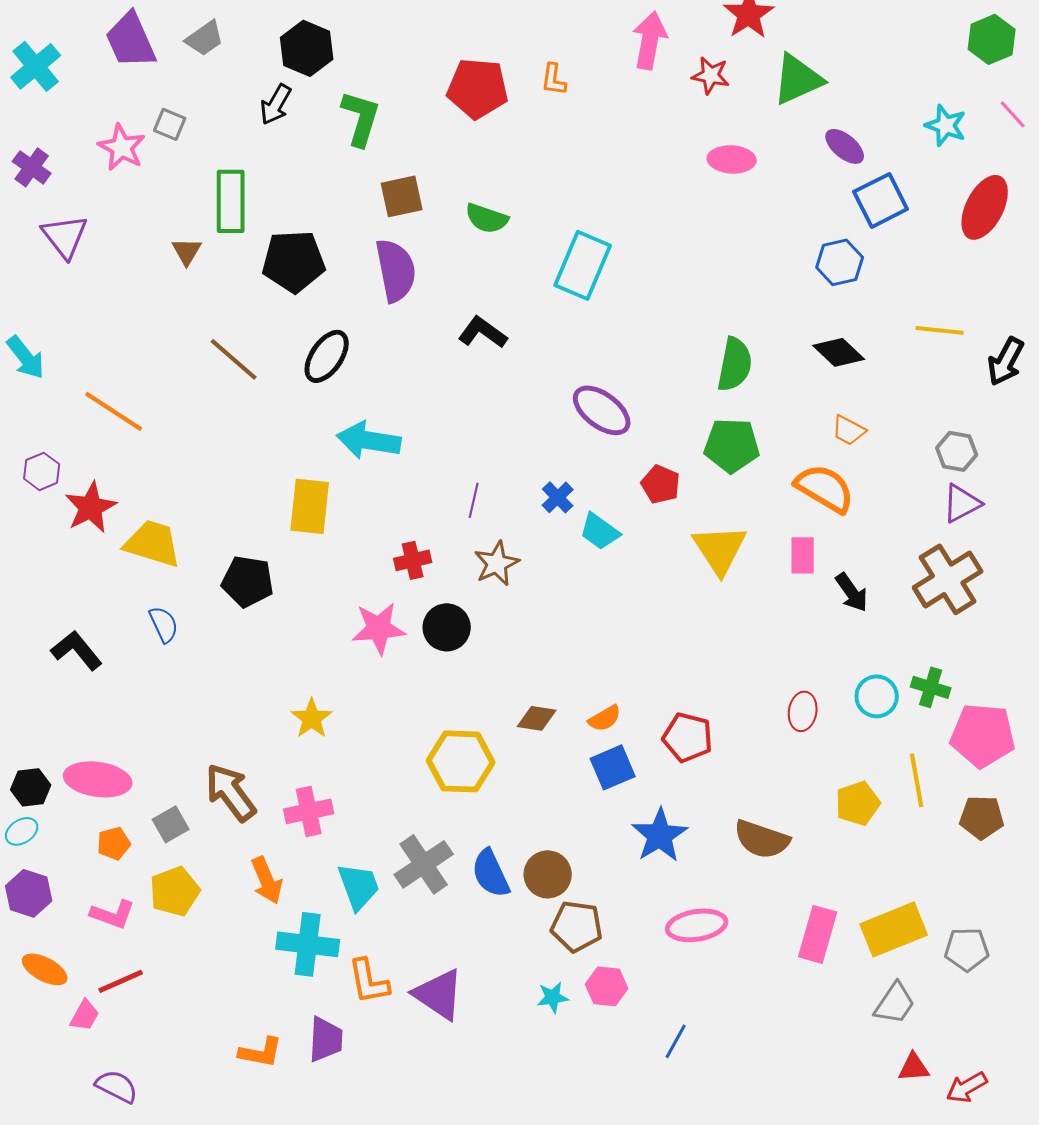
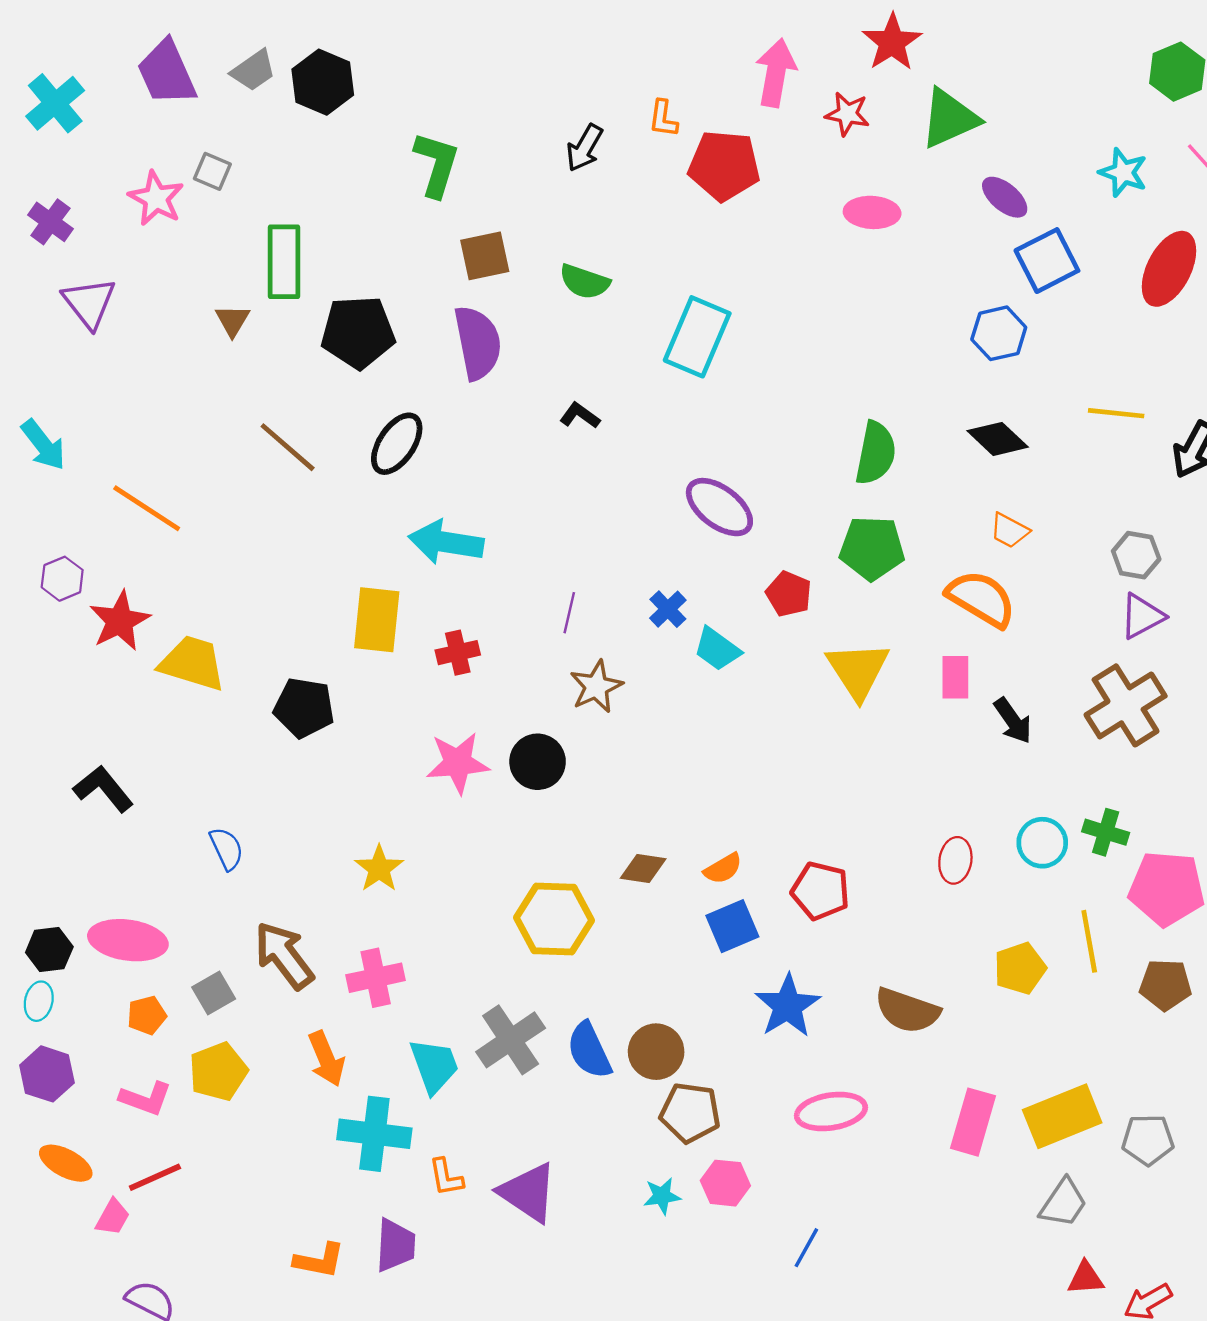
black hexagon: (307, 48) -> (323, 82), moved
red pentagon: (478, 88) -> (724, 165), moved
black arrow: (276, 104) -> (584, 148), moved
black L-shape: (483, 332) -> (580, 415), size x0.7
red cross: (413, 560) -> (458, 653), moved
blue semicircle: (164, 624) -> (227, 849), moved
cyan ellipse: (22, 831) -> (39, 1001), turned -44
orange L-shape: (369, 981) -> (446, 1177), size x0.7

